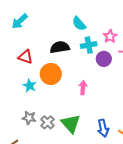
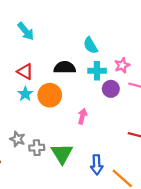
cyan arrow: (20, 21) -> (26, 31), turned -96
cyan star: (30, 86) -> (25, 94), moved
gray cross: (47, 122) -> (37, 148), turned 32

